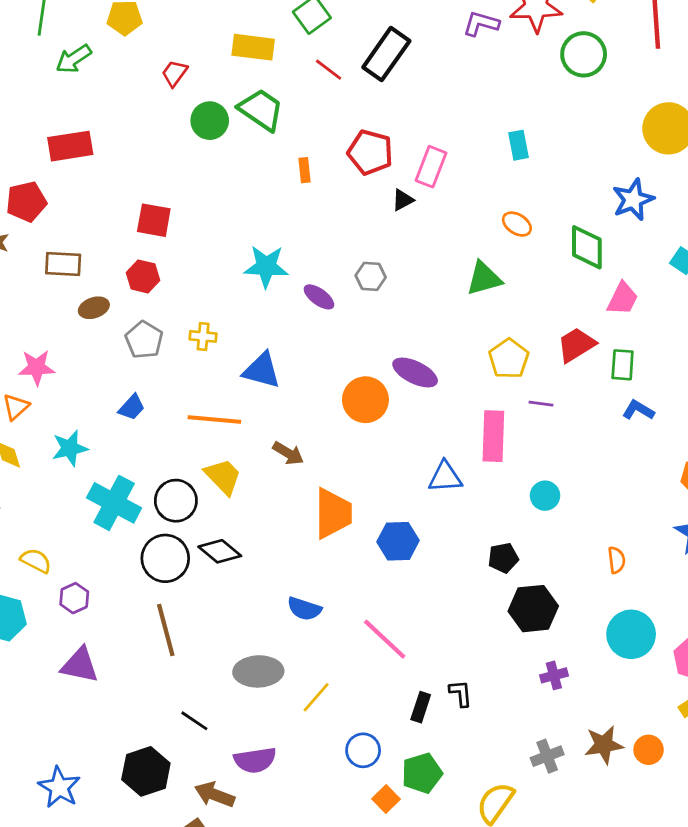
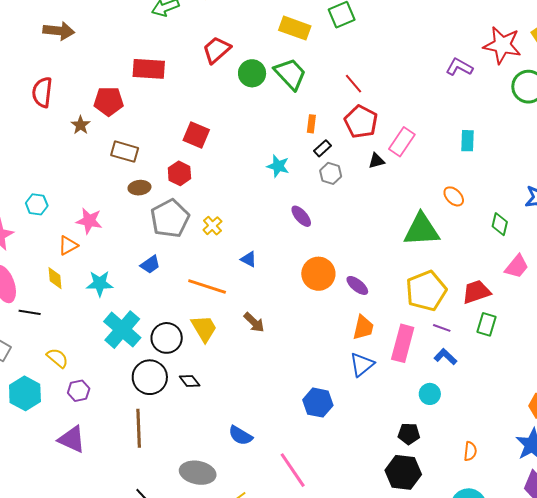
purple L-shape: (481, 24) -> (459, 67), moved
black rectangle: (386, 54) -> (323, 148), moved, size x0.5
red line: (329, 70) -> (354, 84), moved
red trapezoid: (174, 73) -> (217, 50), moved, size x1.4
green diamond: (587, 247) -> (500, 224), size x0.7
cyan star: (266, 266) -> (278, 166), moved, size x0.7
gray hexagon: (371, 276) -> (331, 173), moved
green triangle: (484, 278) -> (421, 230), size x1.4
yellow cross: (203, 336) -> (212, 226), turned 30
gray pentagon: (144, 340) -> (170, 218), size x1.4
yellow pentagon: (509, 359) -> (426, 291), size x1.4
green rectangle: (623, 365) -> (487, 324), moved
blue triangle: (262, 370) -> (249, 259), size x0.6
purple ellipse: (415, 373) -> (357, 285), size x0.7
orange circle: (365, 400) -> (318, 274), moved
blue L-shape: (638, 410) -> (445, 357), moved
blue triangle: (445, 477) -> (362, 365), turned -48
orange trapezoid: (333, 513) -> (363, 328), moved, size x0.7
black diamond: (220, 551) -> (190, 381), size x0.7
black pentagon: (503, 558) -> (409, 434), moved

